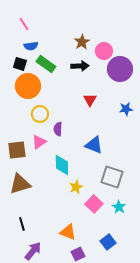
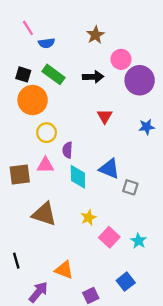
brown star: (82, 42) -> (95, 35), moved
blue semicircle: (31, 46) -> (47, 43), moved
pink triangle: (39, 142) -> (45, 165), turned 35
cyan diamond: (62, 165) -> (78, 177), moved
gray square: (112, 177) -> (130, 187), moved, size x0.6
brown triangle: (20, 184) -> (44, 214), moved, turned 35
black line: (22, 224) -> (16, 261), moved
orange triangle: (68, 232) -> (64, 270), moved

